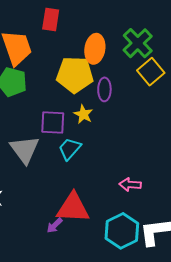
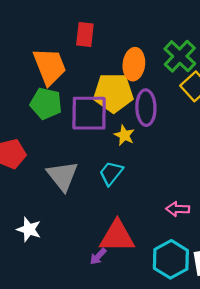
purple ellipse: (104, 89) -> (146, 108), size x1.4
purple square: (53, 122) -> (89, 113), moved, size x1.4

